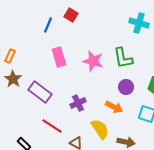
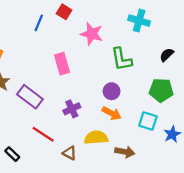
pink rectangle: (59, 57) -> (62, 64), moved
pink star: (93, 61) -> (92, 34), moved
purple circle: (126, 87) -> (112, 91), moved
yellow semicircle: (100, 129) -> (96, 138), turned -60

